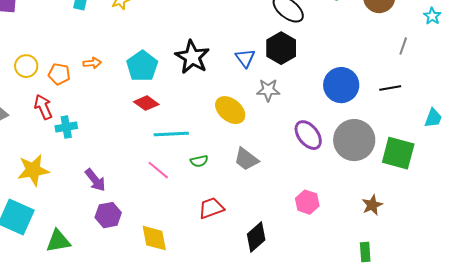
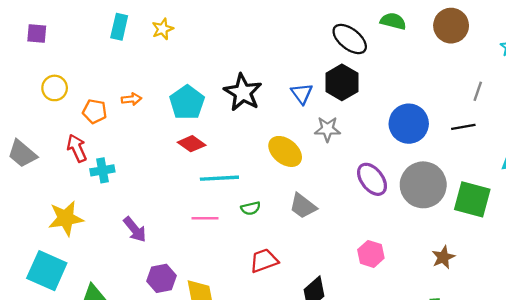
gray line: (403, 46) -> (478, 91), moved
yellow circle: (26, 66) -> (55, 88), moved
pink line: (158, 170) -> (205, 218), turned -40
purple hexagon: (108, 215) -> (161, 278), moved

